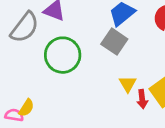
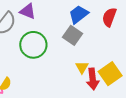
red arrow: (142, 99) -> (93, 79), size x1.5

